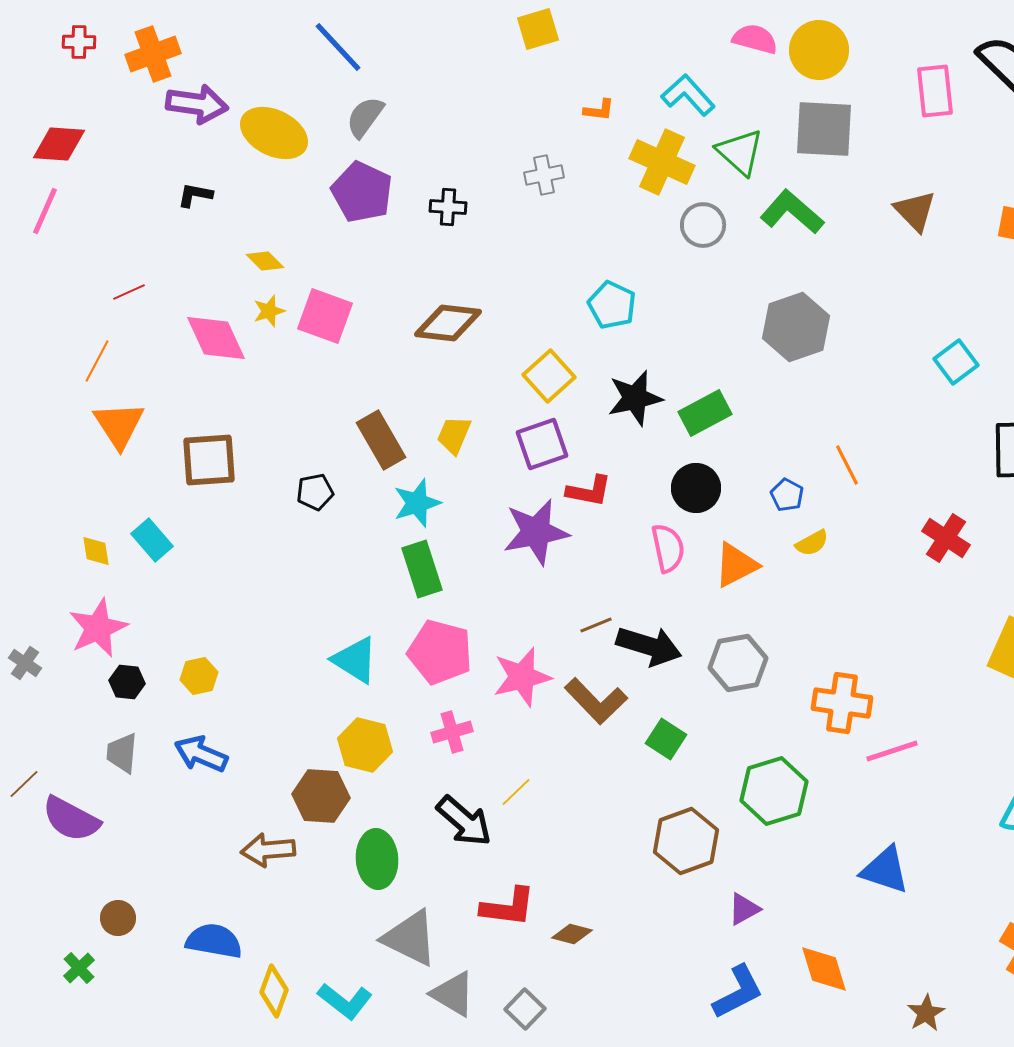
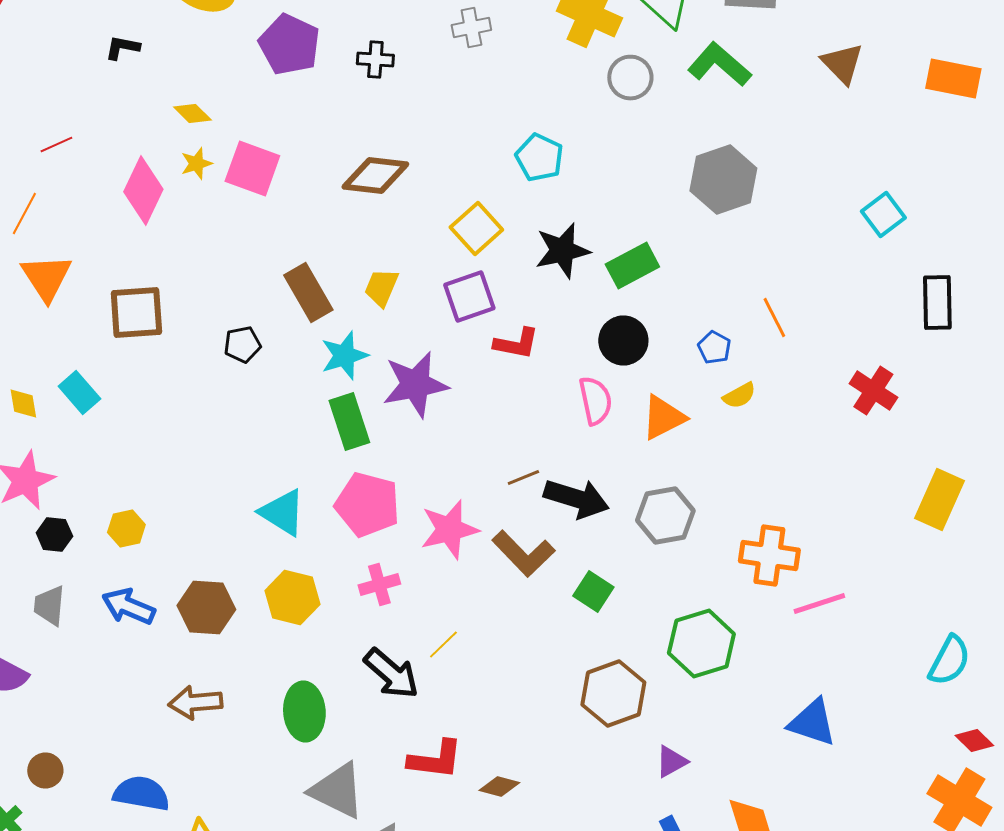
pink diamond: (216, 338) -> (143, 190), turned 50
purple star: (536, 532) -> (415, 384), moved
brown hexagon: (321, 796) -> (206, 608), moved

